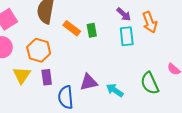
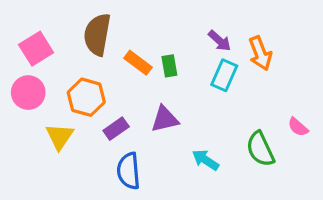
cyan rectangle: (127, 36) -> (224, 75), turned 30
purple rectangle: (47, 77) -> (116, 129), moved, turned 63
purple triangle: (89, 82) -> (165, 119), moved

